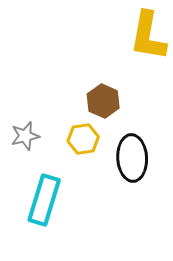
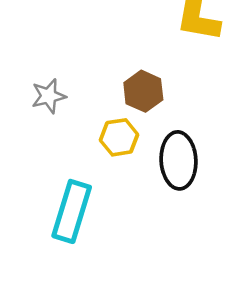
gray star: (25, 136) -> (49, 96), moved

